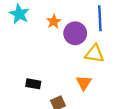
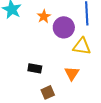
black rectangle: (33, 84) -> (35, 68), moved

